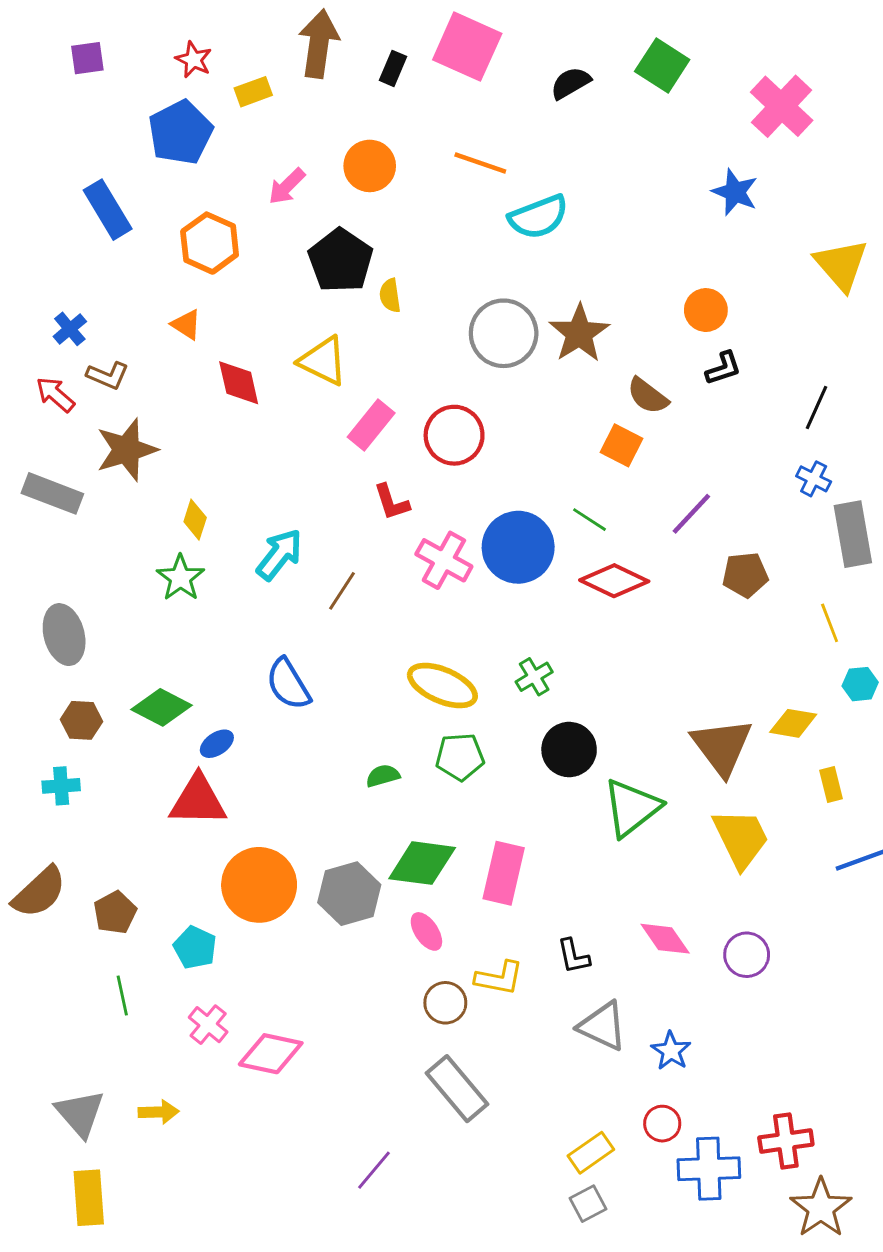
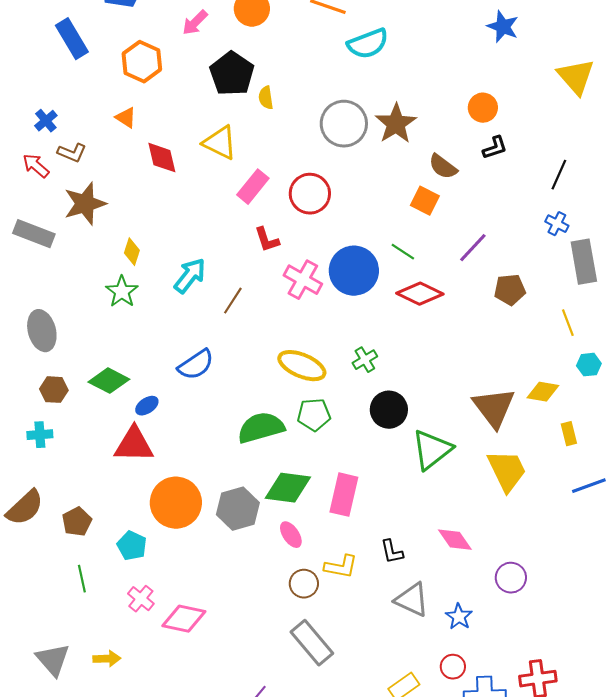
blue semicircle: (288, 684) -> (196, 365), turned -93
green semicircle: (383, 776) -> (261, 428), size x2.0
purple circle: (747, 955) -> (511, 578), moved

